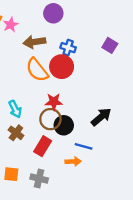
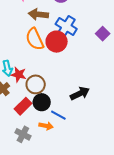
blue cross: (68, 48) -> (66, 27), size x1.5
red star: (54, 102) -> (19, 75), moved
black circle: (64, 125) -> (42, 102), moved
gray cross: (39, 178) -> (23, 134), moved

